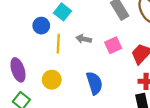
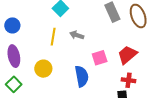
blue circle: (41, 26) -> (12, 25), moved
pink square: (113, 45) -> (100, 58), moved

